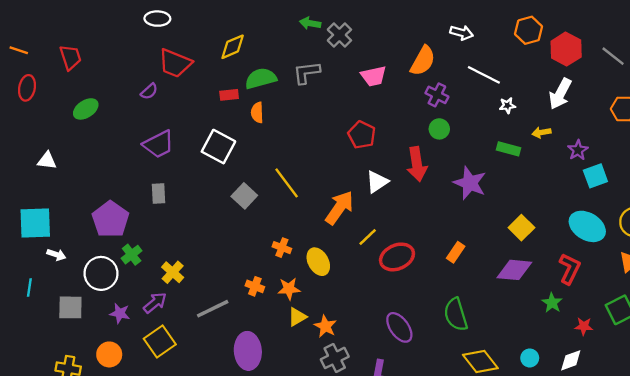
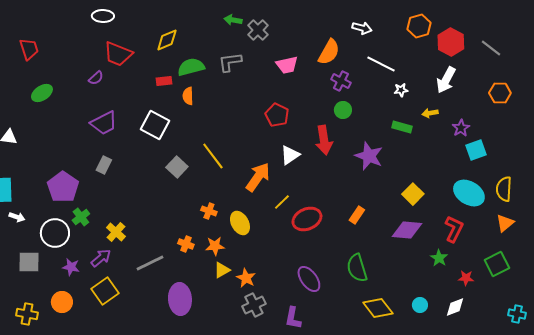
gray rectangle: (159, 194) -> (104, 165), turned 30

